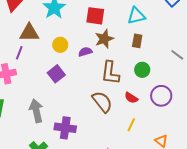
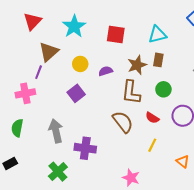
brown triangle: (29, 33) -> (49, 52), turned -40
brown star: (104, 39) -> (137, 65), moved

